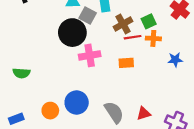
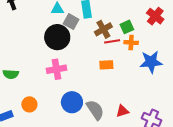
pink cross: (90, 55) -> (57, 69), moved
blue star: (175, 60) -> (151, 62), size x1.6
blue circle: (77, 102) -> (72, 102), moved
orange circle: (50, 111) -> (29, 104), moved

